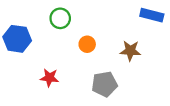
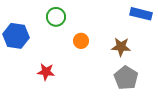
gray pentagon: (104, 84) -> (126, 78), moved, turned -30

